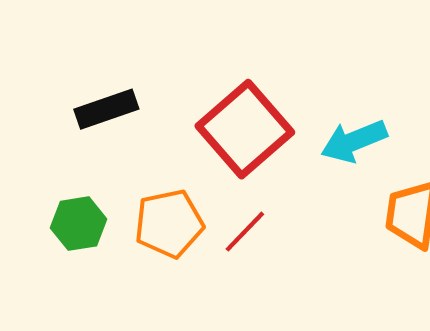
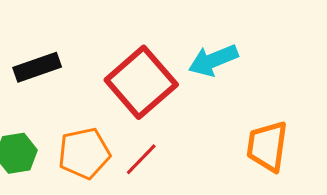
cyan arrow: (354, 141) -> (213, 60), moved

